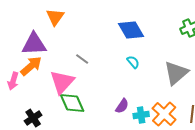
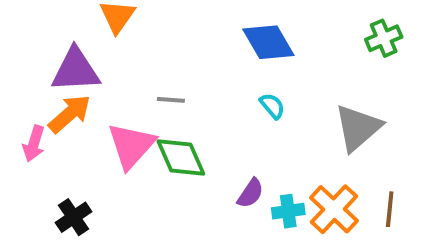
gray line: (82, 59) -> (171, 100), turned -32
green diamond: (72, 103) -> (181, 158), moved

